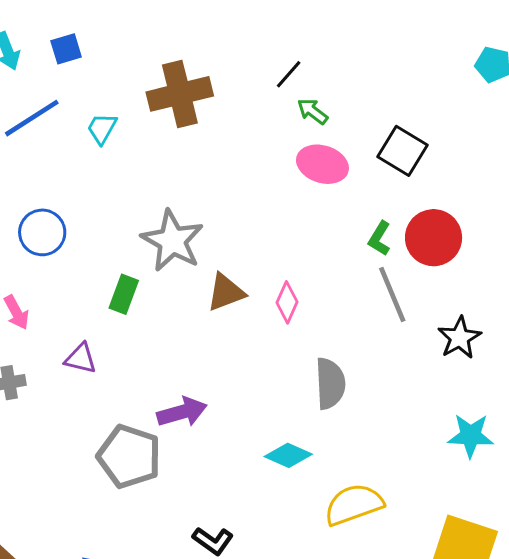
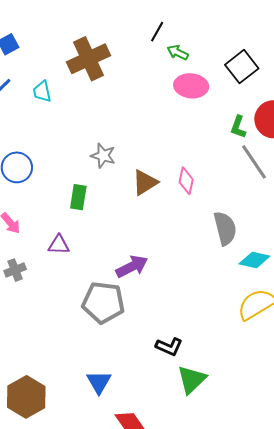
cyan trapezoid: (102, 128) -> (42, 91), turned -30
black square: (403, 151) -> (242, 67), turned 32
gray star: (172, 241) -> (103, 156), size x0.6
cyan diamond: (288, 455) -> (254, 260), moved

